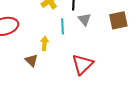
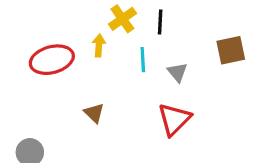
gray triangle: (84, 19) -> (177, 72), moved
yellow arrow: (44, 43) -> (99, 46), moved

